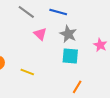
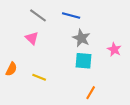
pink triangle: (40, 34) -> (32, 38), moved

